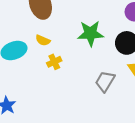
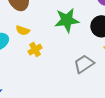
gray trapezoid: (105, 81) -> (84, 64), turned 30

